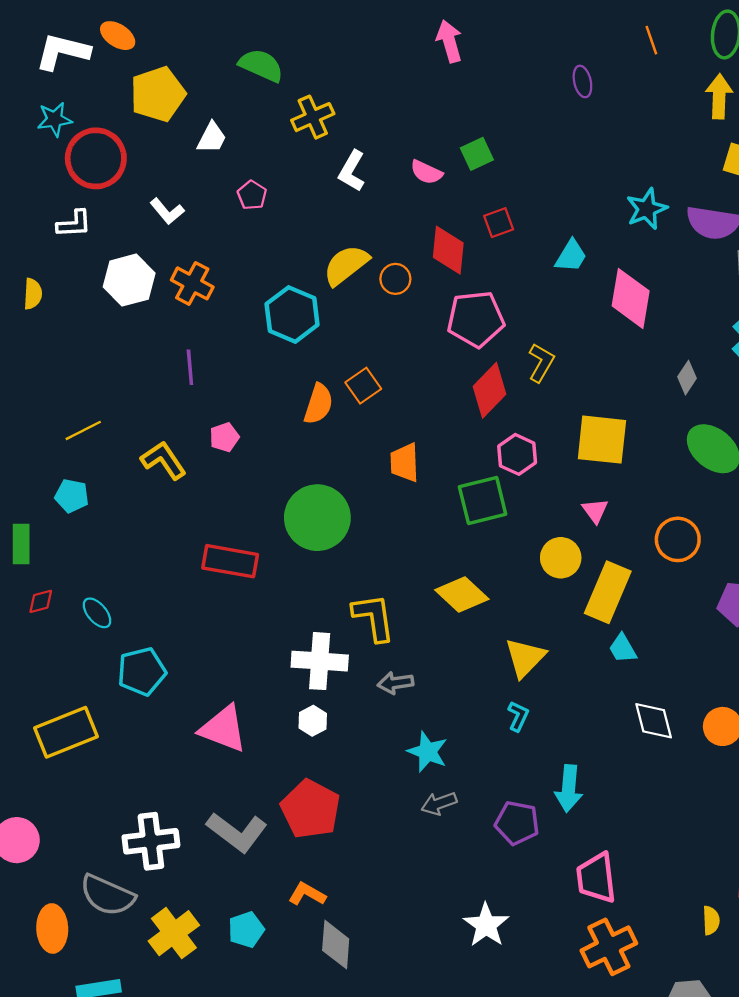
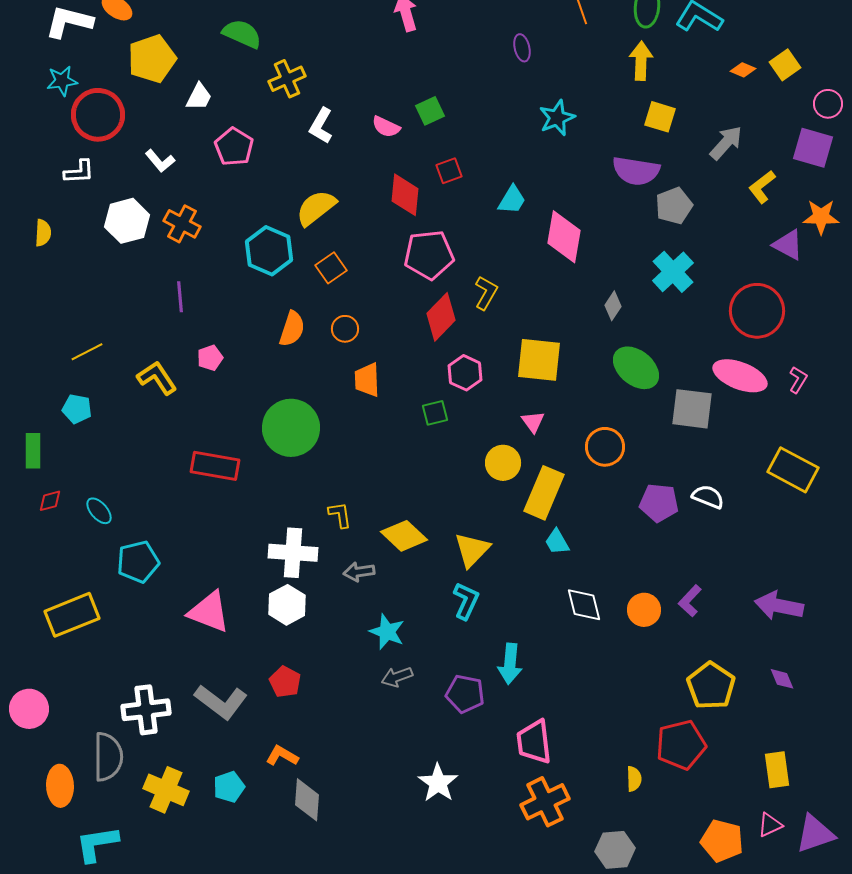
pink pentagon: (252, 195) -> (234, 147), size x1.5
cyan star: (647, 209) -> (557, 118), moved
orange circle: (395, 279) -> (345, 329), moved
orange square: (363, 386) -> (331, 268), moved
green square: (483, 500) -> (435, 413), size x0.6
yellow diamond: (462, 595) -> (404, 536), moved
yellow L-shape: (374, 617) -> (340, 515), size x0.6
cyan L-shape: (518, 716) -> (466, 601), size x1.4
white hexagon: (313, 721) -> (287, 605), size x1.5
red pentagon: (310, 809) -> (285, 682), size x0.6
gray semicircle: (107, 895) -> (108, 757), turned -114
yellow cross: (174, 933) -> (166, 790), turned -30

